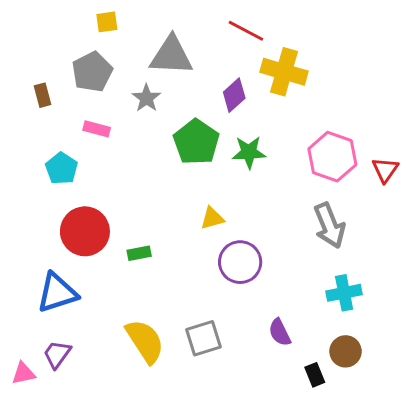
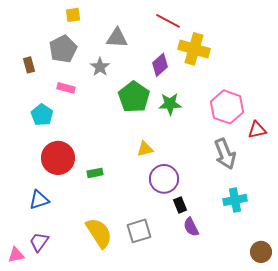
gray triangle: (171, 56) -> (117, 38), size x0.7
red triangle: (385, 170) -> (257, 130), moved, turned 42
blue triangle: (57, 293) -> (39, 200), size x0.7
brown circle: (346, 351) -> (261, 252), moved
black rectangle: (315, 375) -> (180, 205), moved

